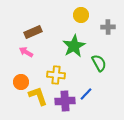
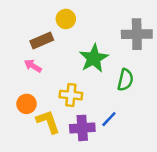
yellow circle: (81, 15) -> (66, 19), moved
gray cross: (108, 27) -> (137, 34), size x1.6
green semicircle: (99, 63) -> (125, 80), turned 42

